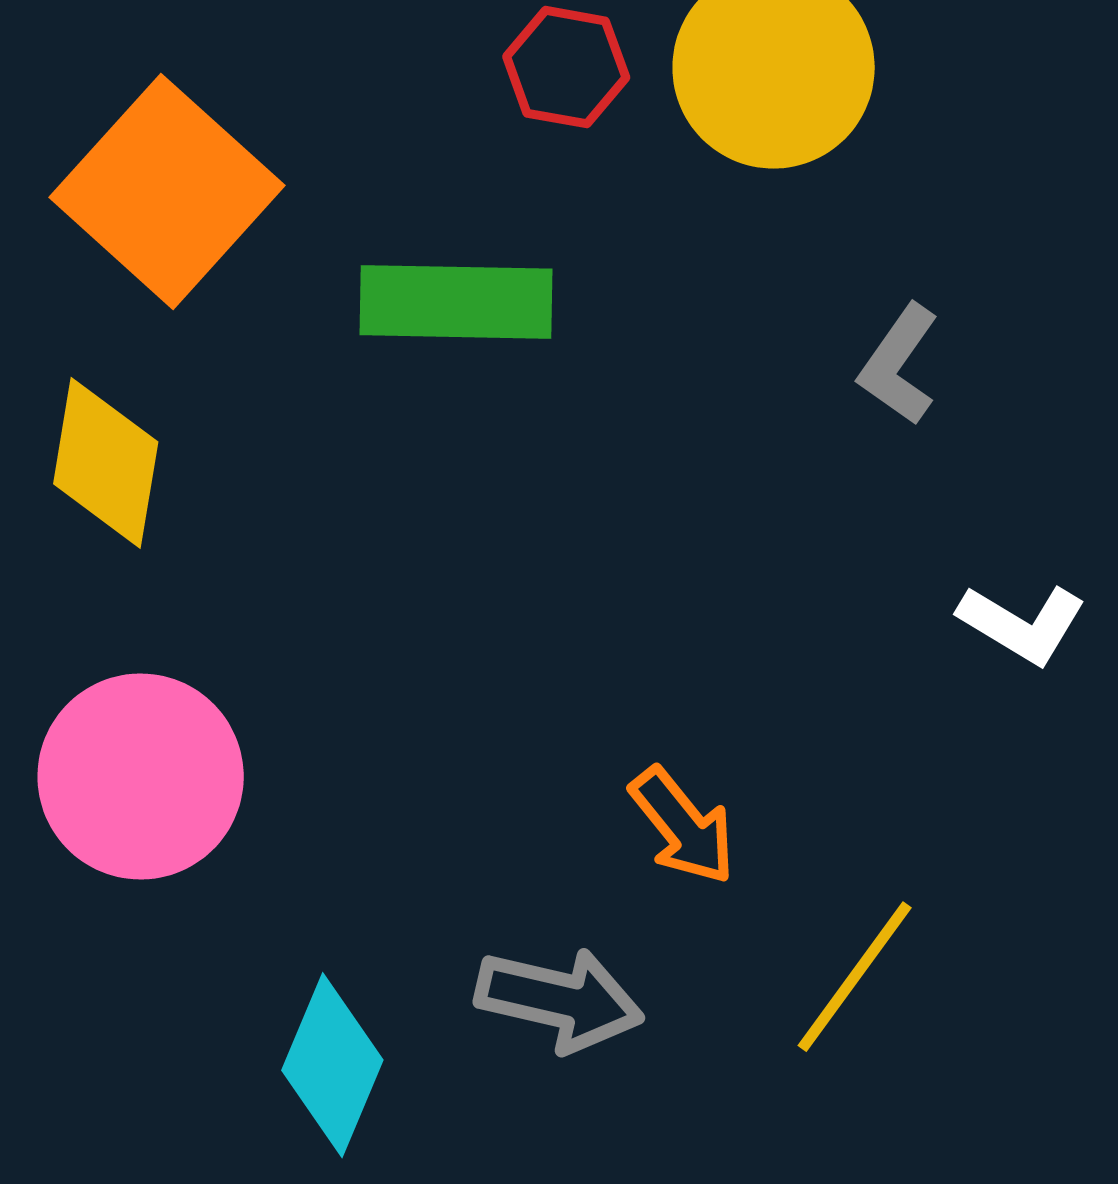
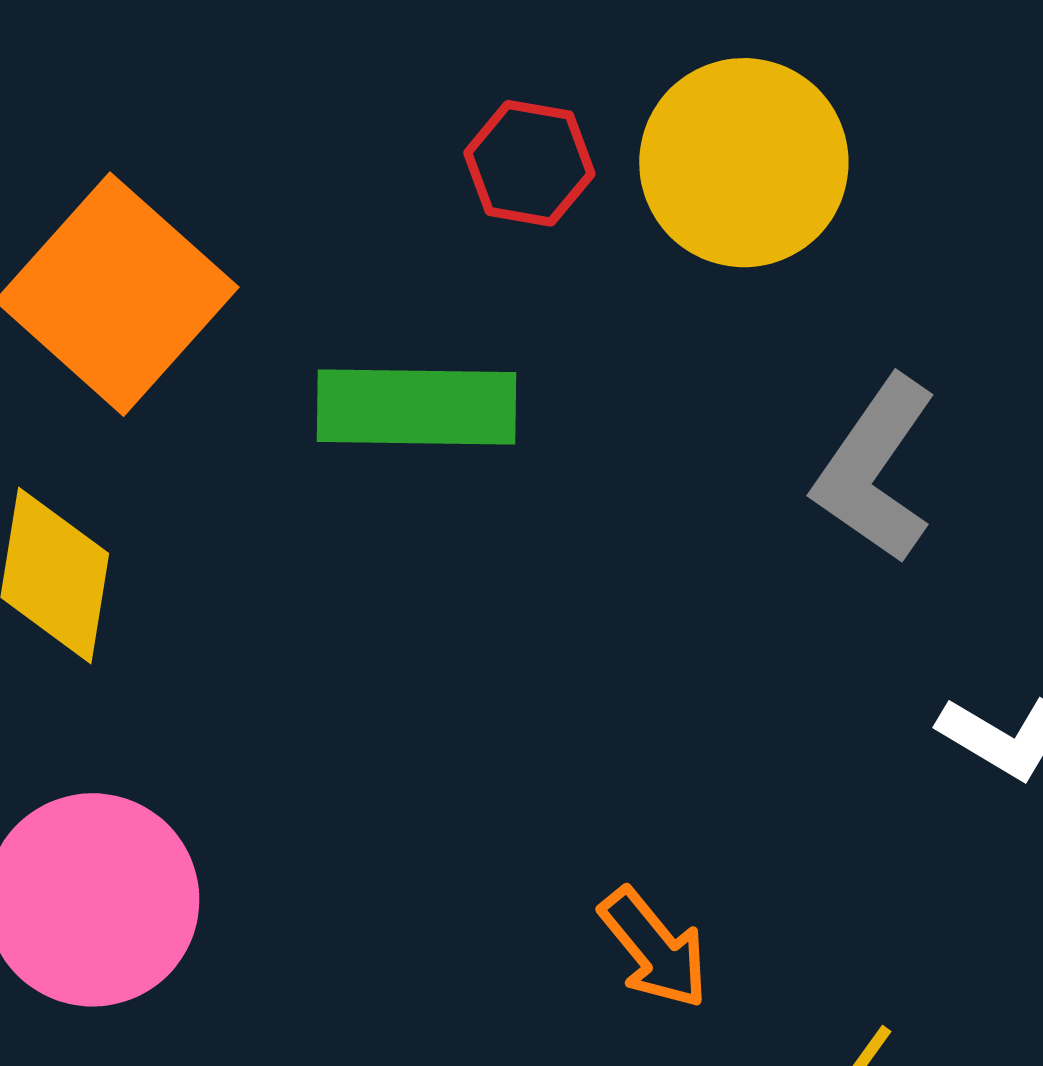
gray L-shape: (899, 365) -> (875, 469), size x1.5

